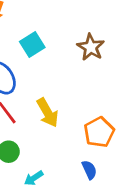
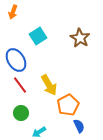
orange pentagon: (99, 132) -> (68, 105), moved

